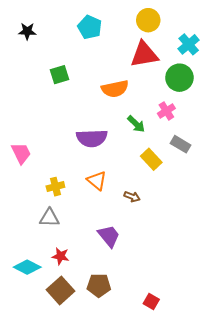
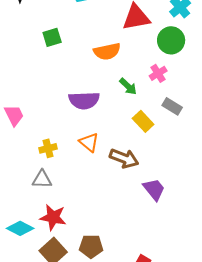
brown arrow: (132, 197) -> (124, 158), size x1.8
purple trapezoid: (109, 236) -> (154, 189), moved
red star: (61, 256) -> (53, 217), size x1.5

